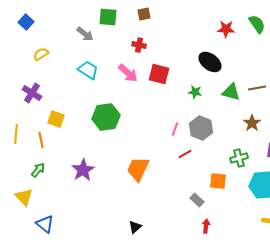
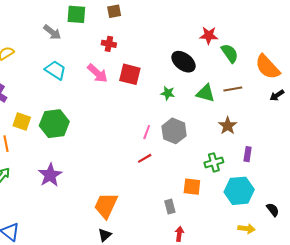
green semicircle: (257, 24) -> (230, 53), moved
red star: (226, 29) -> (209, 35), moved
green hexagon: (106, 117) -> (54, 124), moved
red line: (185, 154) -> (145, 158), moved
orange trapezoid: (138, 169) -> (106, 206), moved
gray rectangle: (197, 200) -> (170, 207), turned 32

